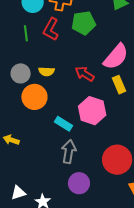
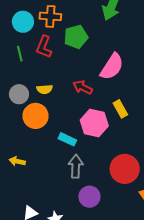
yellow rectangle: (119, 85) -> (120, 109), moved

